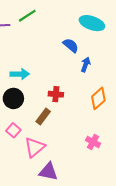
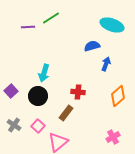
blue semicircle: (71, 45) -> (92, 46), turned -56
cyan arrow: (20, 74) -> (44, 73), turned 108
pink cross: (93, 142) -> (113, 137), turned 32

